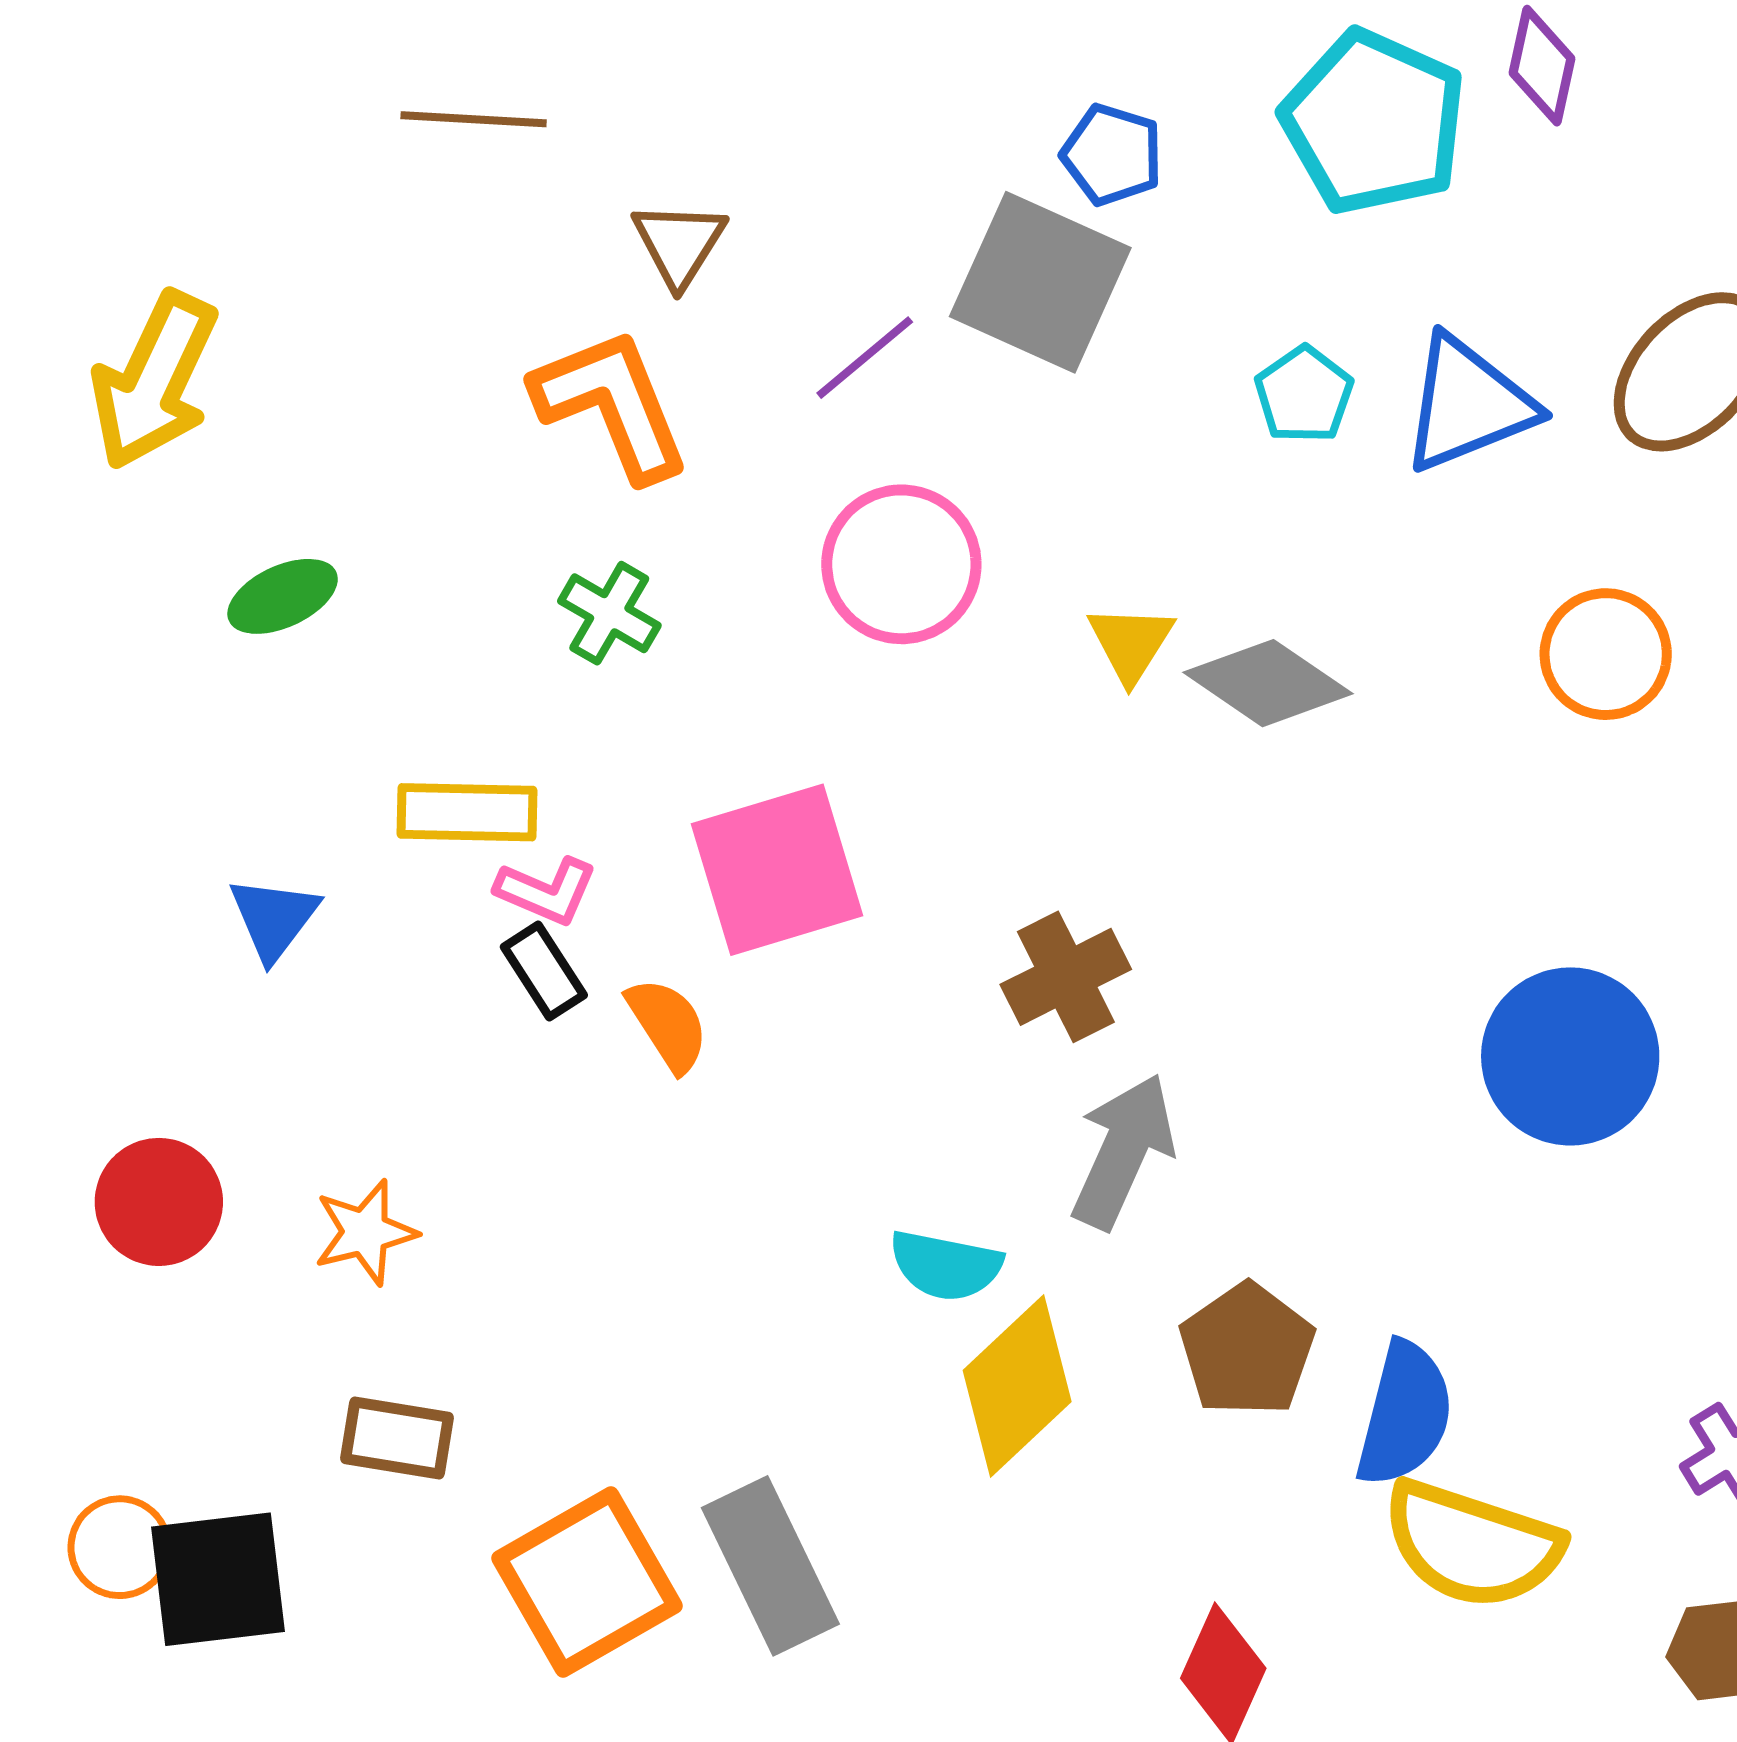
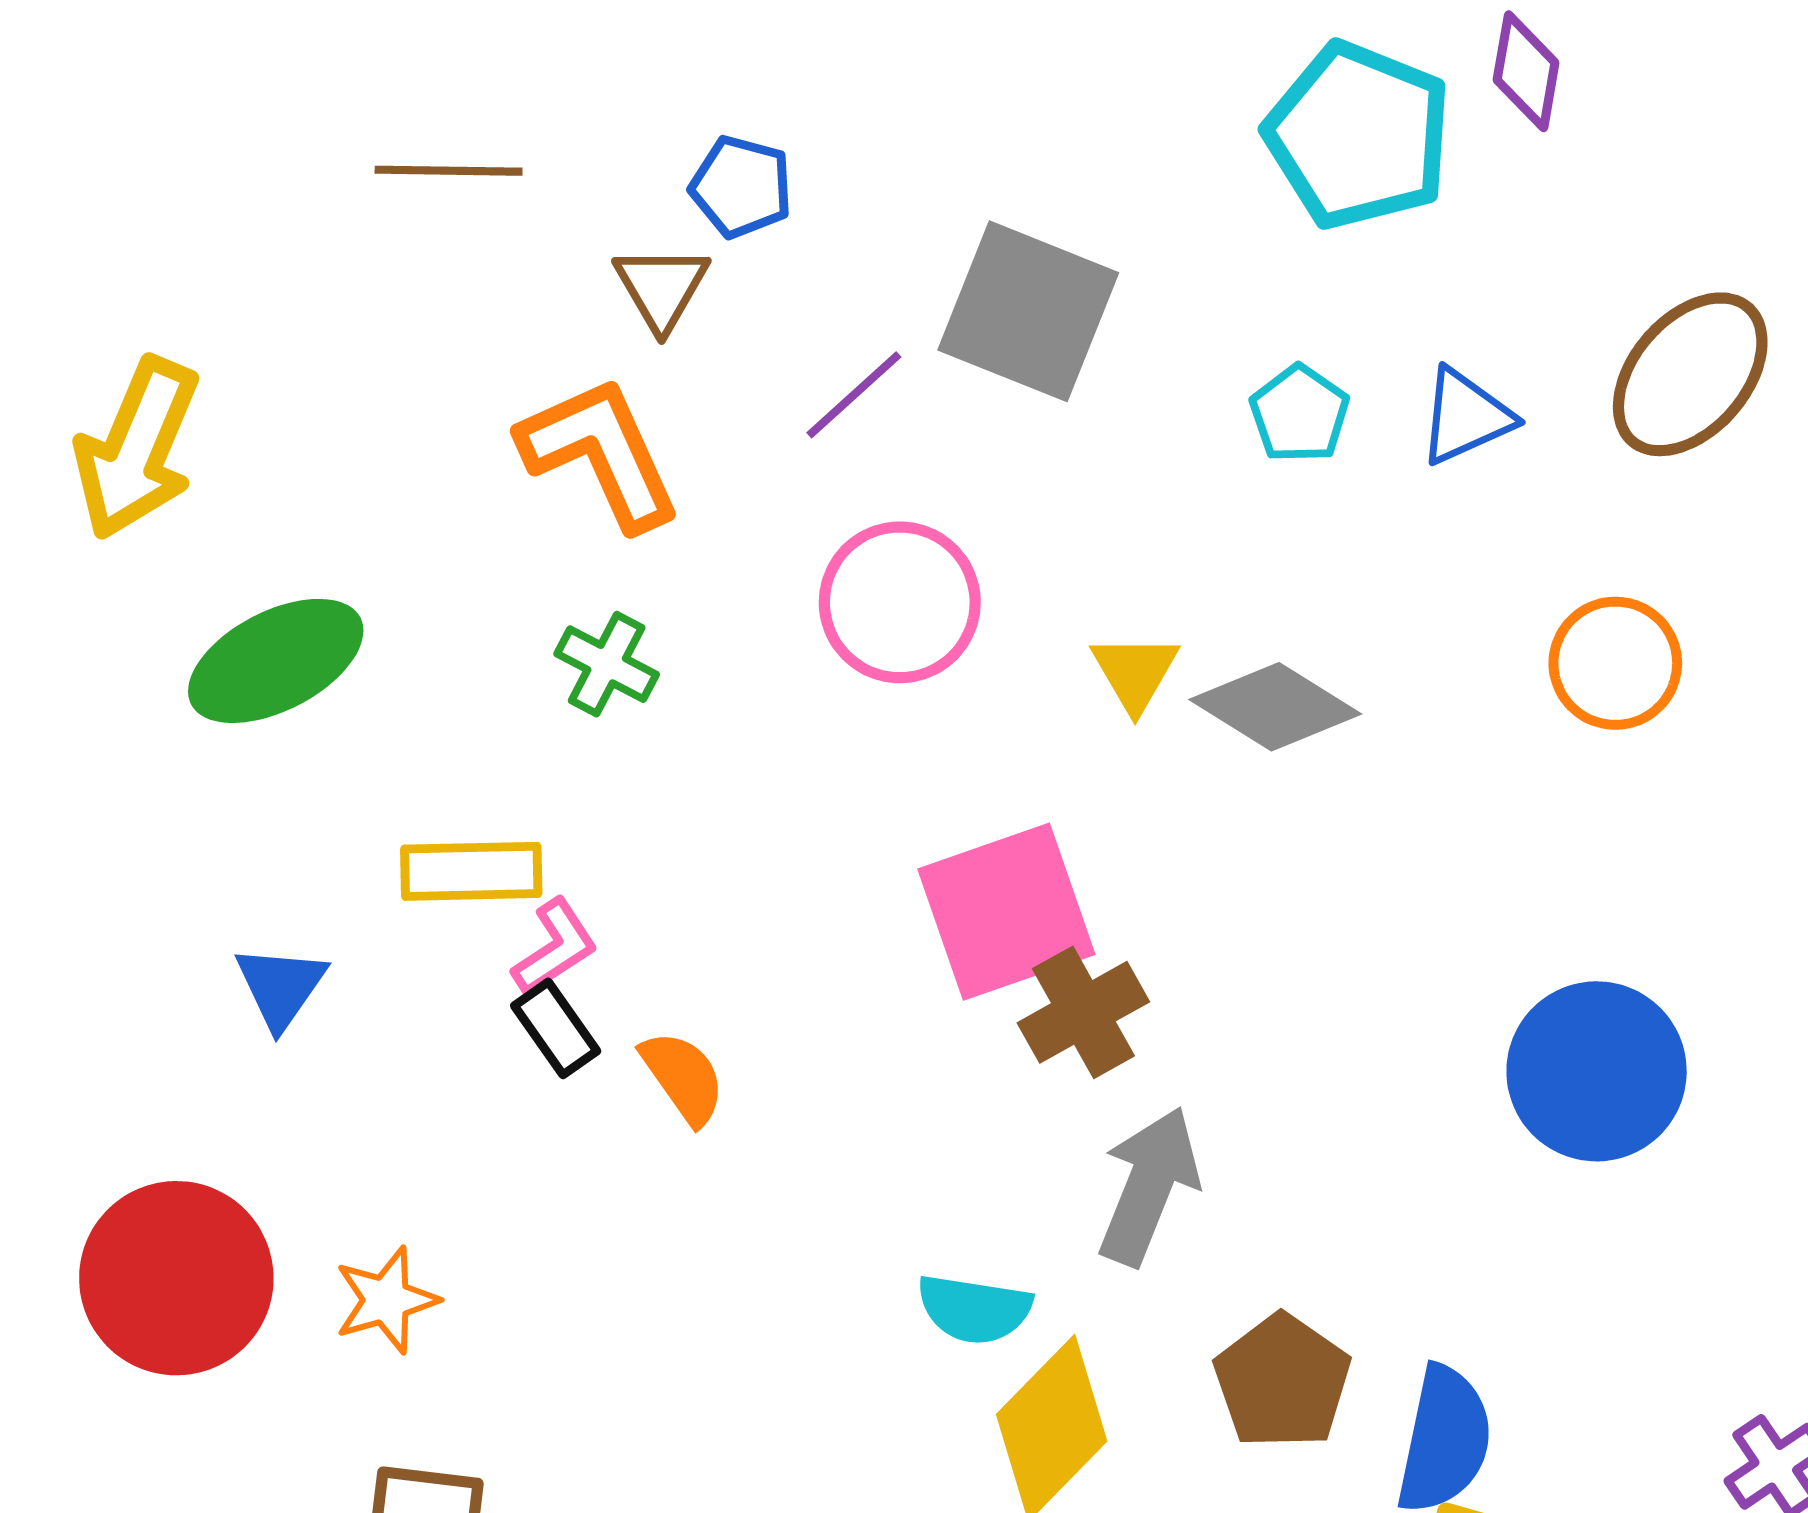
blue pentagon: (1112, 155) -> (741, 187), moved
blue triangle: (1468, 404) -> (1465, 416), size x0.7
green ellipse: (283, 596) -> (276, 661), size x1.6
pink square: (777, 870) -> (1006, 912), moved
pink L-shape: (546, 891) -> (555, 947), turned -54
red circle: (159, 1202) -> (176, 1278), size x1.5

